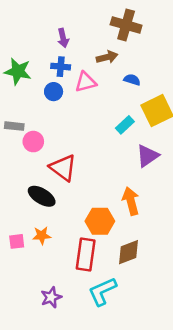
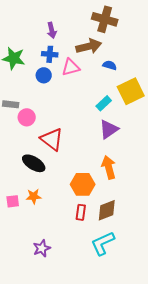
brown arrow: (107, 57) -> (89, 46), size x1.4
purple triangle: (147, 156) -> (109, 129), moved
red rectangle: (86, 255) -> (81, 212), moved, size x0.6
cyan L-shape: (102, 291) -> (103, 243), moved

